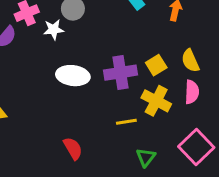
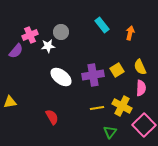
white ellipse: (73, 76) -> (61, 77), turned 30
yellow cross: (156, 101) -> (122, 106), moved
red semicircle: (73, 148) -> (52, 117), moved

